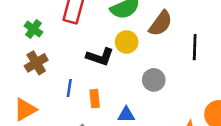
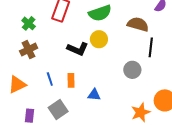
brown semicircle: (161, 23) -> (138, 24), moved, turned -115
gray circle: (154, 80) -> (132, 70), moved
blue line: (69, 88) -> (50, 79), moved, turned -32

